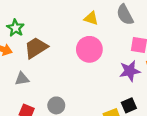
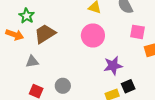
purple star: (130, 71) -> (113, 66), moved

